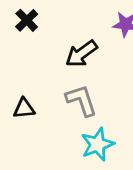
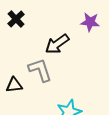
gray L-shape: (81, 100) -> (40, 70), moved

